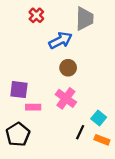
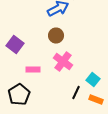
brown circle: (68, 68) -> (56, 36), moved
purple square: (19, 90) -> (15, 45), moved, turned 30

